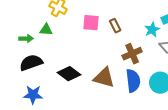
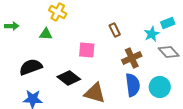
pink square: (91, 23) -> (87, 50), moved
green arrow: (26, 39) -> (12, 26), moved
brown triangle: (104, 78) -> (95, 93), moved

